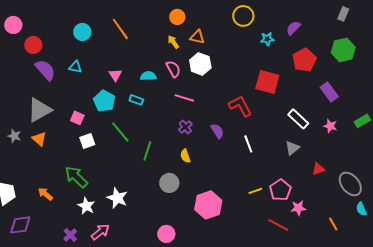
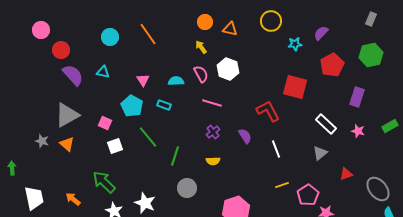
orange triangle: (197, 37) -> (230, 29), moved
purple rectangle: (329, 92) -> (357, 97), turned 54
yellow semicircle: (185, 156) -> (213, 161), turned -72
gray circle: (169, 183) -> (187, 188), moved
yellow line: (255, 191) -> (282, 185), moved

